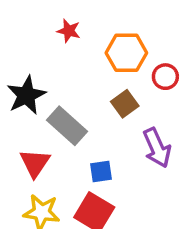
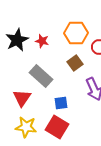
red star: (69, 31) -> (42, 41), moved
black star: (26, 95) -> (17, 40), moved

